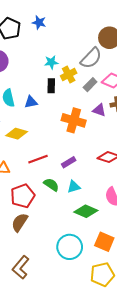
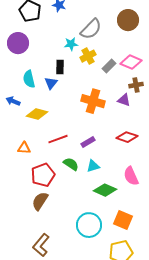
gray semicircle: (91, 58) -> (91, 29), moved
black rectangle: (51, 86) -> (60, 67), moved
blue triangle: (31, 102) -> (51, 83), turned -40
purple triangle: (99, 110) -> (124, 100), moved

